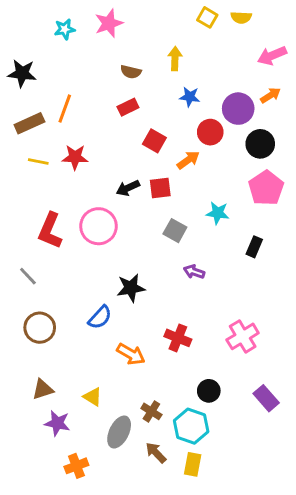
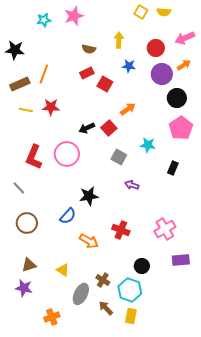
red circle: (210, 132) -> (156, 48), moved
red square: (154, 141) -> (105, 84), moved
red square: (160, 188) -> (109, 128), turned -35
purple rectangle: (266, 398) -> (181, 260), moved, turned -54
purple star: (57, 423) -> (24, 288), moved

